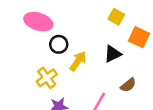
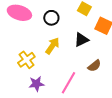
black circle: (59, 44) -> (51, 18), moved

